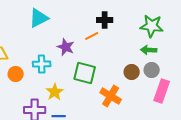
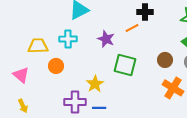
cyan cross: (42, 64) -> (68, 39), moved
brown circle: (132, 72) -> (165, 60), moved
orange cross: (111, 96) -> (173, 88), moved

